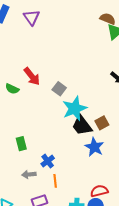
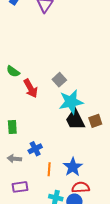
red arrow: (32, 76) -> (31, 88), moved
blue star: (94, 147) -> (73, 167), moved
orange line: (55, 181) -> (49, 169), moved

